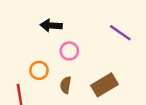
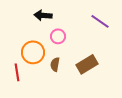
orange circle: (39, 70) -> (33, 52), size x1.5

